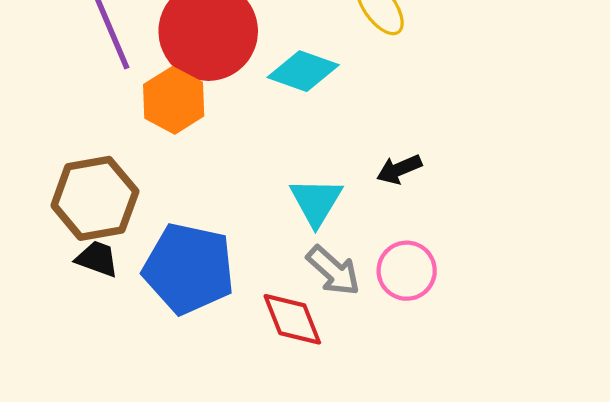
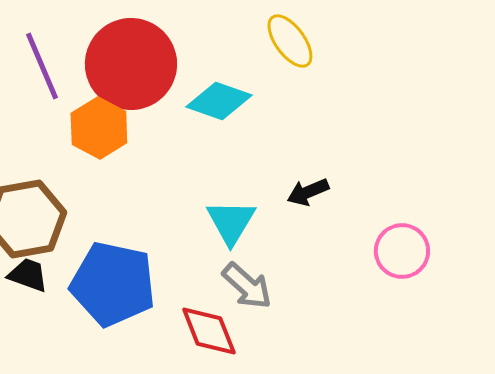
pink circle: (407, 271) -> (402, 251), moved

